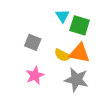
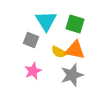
cyan triangle: (63, 16) -> (46, 21), moved, size x1.6
gray star: (76, 80) -> (72, 75), turned -30

